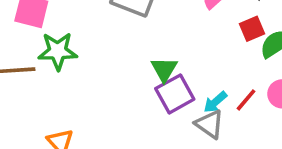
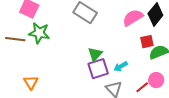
red line: (246, 100) -> (142, 87), moved
cyan arrow: (215, 102) -> (121, 66), moved

